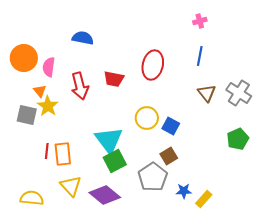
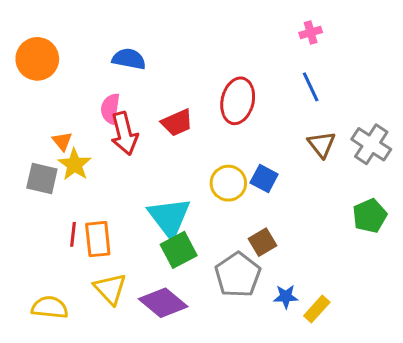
blue line: (200, 56) -> (311, 87), turned -36
orange circle: (24, 58) -> (37, 59), moved
pink semicircle: (49, 67) -> (110, 109), moved
red trapezoid: (114, 79) -> (177, 123), turned -35
blue square: (171, 126) -> (264, 178), moved

